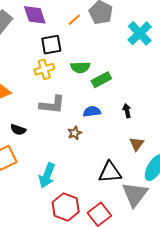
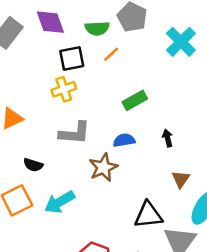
orange line: (74, 20) -> (111, 54), moved
green semicircle: (80, 67) -> (97, 28), moved
brown star: (75, 133) -> (103, 167), size x1.6
cyan arrow: (47, 175) -> (60, 202), moved, turned 40

